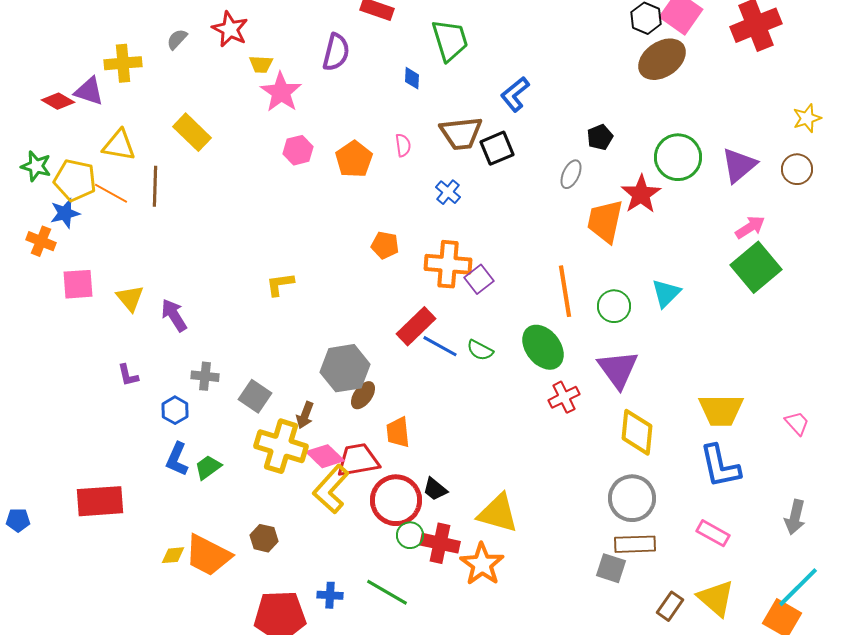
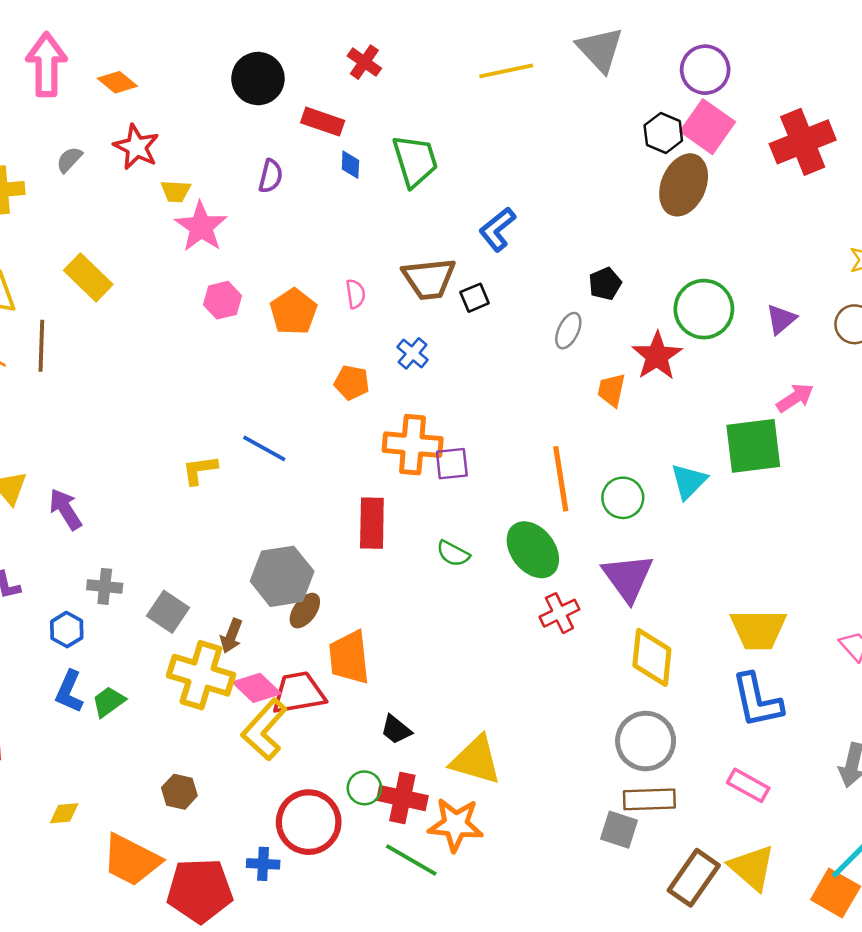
purple semicircle: (336, 52) -> (271, 176), size x0.7
brown ellipse: (662, 59) -> (684, 185), turned -33
blue diamond: (412, 78) -> (350, 165), moved
black square: (497, 148) -> (475, 298), size x0.7
purple triangle: (739, 165) -> (781, 319), size x0.7
orange trapezoid: (605, 221) -> (611, 390), size x0.6
orange pentagon: (385, 245) -> (352, 383), moved
green square: (756, 267) -> (753, 446), moved, turned 33
purple square: (479, 279) -> (452, 464), turned 32
red rectangle: (416, 326) -> (372, 523), turned -45
blue line: (440, 346) -> (264, 448), moved
orange trapezoid: (398, 432) -> (349, 657), size x1.4
red circle: (396, 500) -> (309, 822), moved
orange trapezoid: (208, 555) -> (131, 860), moved
orange star: (482, 564) -> (456, 825), turned -30
green line: (387, 592) -> (411, 860), moved
brown rectangle: (670, 606) -> (694, 878), size x1.5

